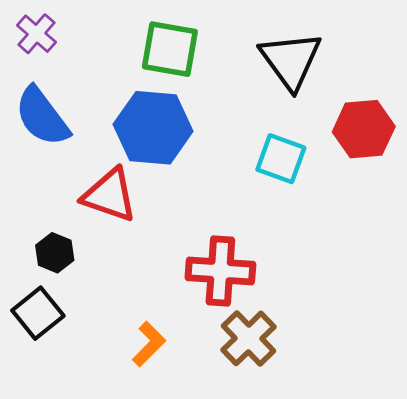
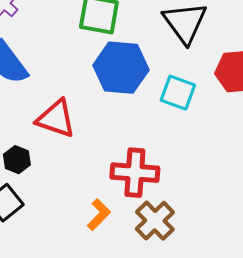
blue hexagon: (153, 128) -> (121, 68), moved
orange L-shape: (149, 344) -> (99, 215), moved

